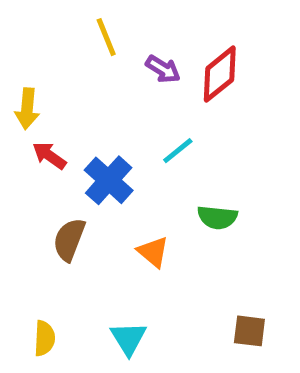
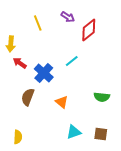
yellow line: (106, 37) -> (38, 23), moved
purple arrow: (163, 69) -> (68, 17), moved
green semicircle: (217, 217) -> (102, 97), moved
cyan triangle: (128, 338) -> (74, 132), moved, turned 42

